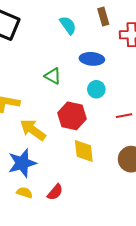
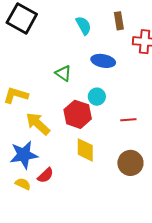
cyan circle: (96, 89) -> (97, 97), moved
red semicircle: (55, 192) -> (45, 175), moved

